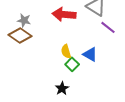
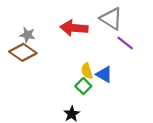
yellow semicircle: (66, 51) -> (87, 71), moved

